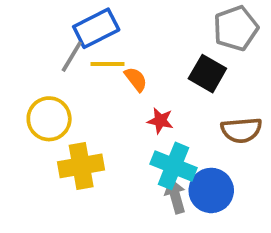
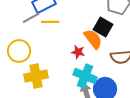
gray line: (72, 57) -> (31, 18), turned 30
orange semicircle: (136, 79) -> (93, 39), moved, size x1.5

